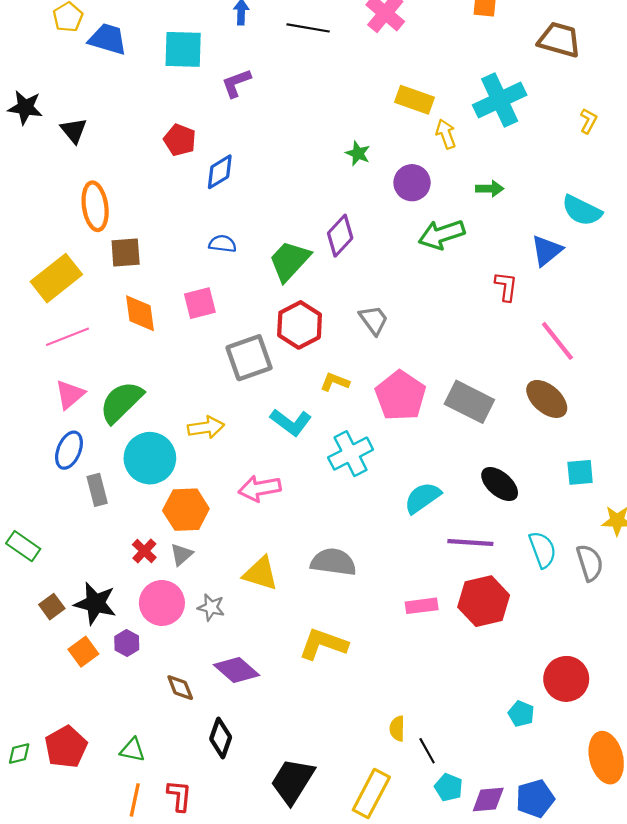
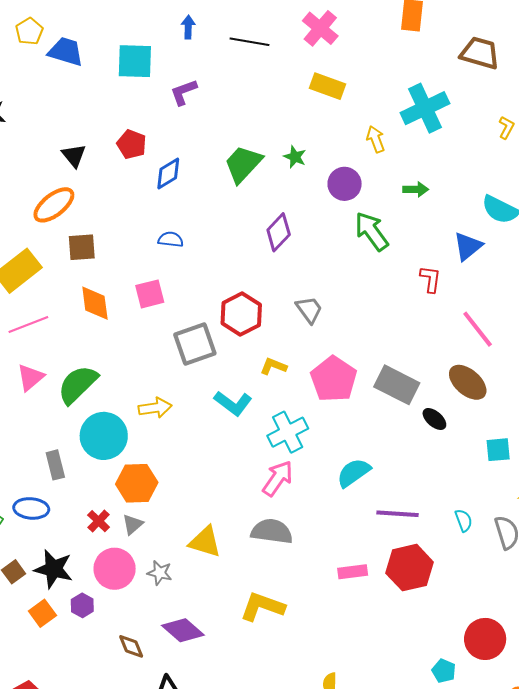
yellow rectangle: (414, 100) -> (327, 86), moved
black triangle: (74, 130) -> (74, 155), moved
orange ellipse: (95, 206) -> (54, 205), turned 60
green arrow: (442, 234) -> (372, 231), turned 72
green trapezoid: (289, 261) -> (243, 164), moved
blue ellipse: (69, 450) -> (31, 508), moved, turned 72
black ellipse: (500, 484) -> (434, 419), moved, size x0.7
pink arrow: (260, 488) -> (278, 478), moved, turned 135
cyan semicircle: (543, 550) -> (464, 520), size x0.7

